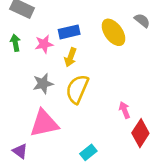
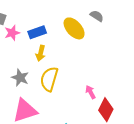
pink star: (44, 44) -> (12, 33), moved
gray star: (43, 84) -> (20, 78), turned -30

